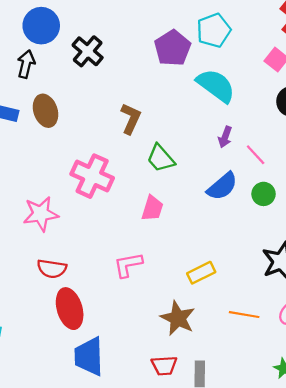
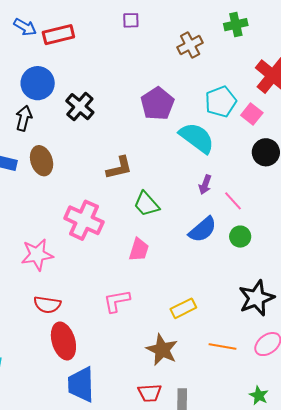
cyan pentagon: (214, 30) -> (221, 102), moved
brown L-shape: (131, 119) -> (119, 168), turned 52

